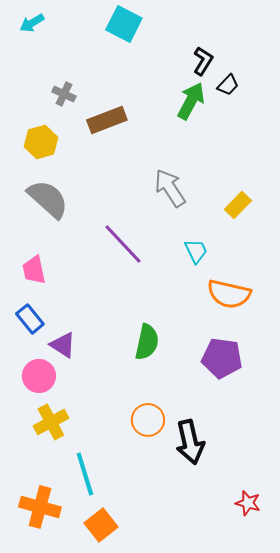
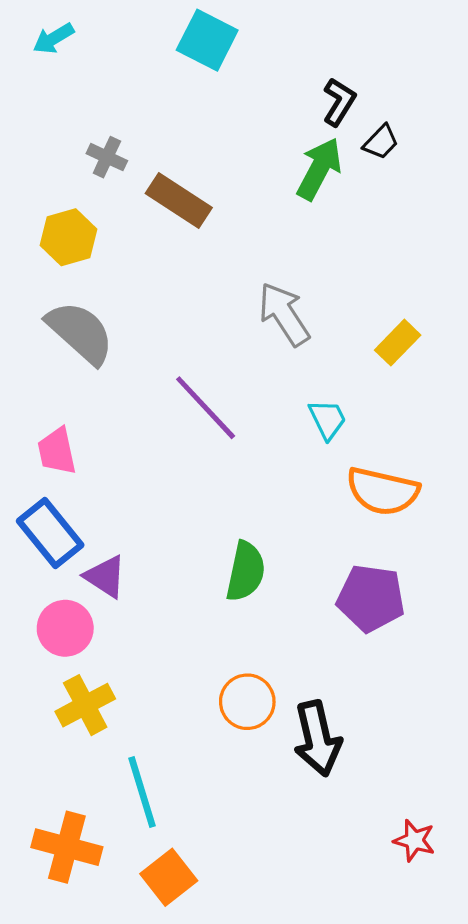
brown rectangle: (107, 120) -> (179, 201), turned 54
blue rectangle: (30, 319) -> (50, 533), size x1.4

